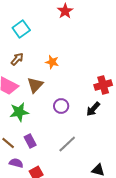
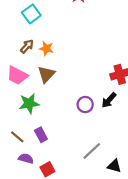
orange star: (52, 62) -> (46, 48), moved
purple circle: (61, 106) -> (85, 105), moved
gray line: (67, 144) -> (92, 151), moved

